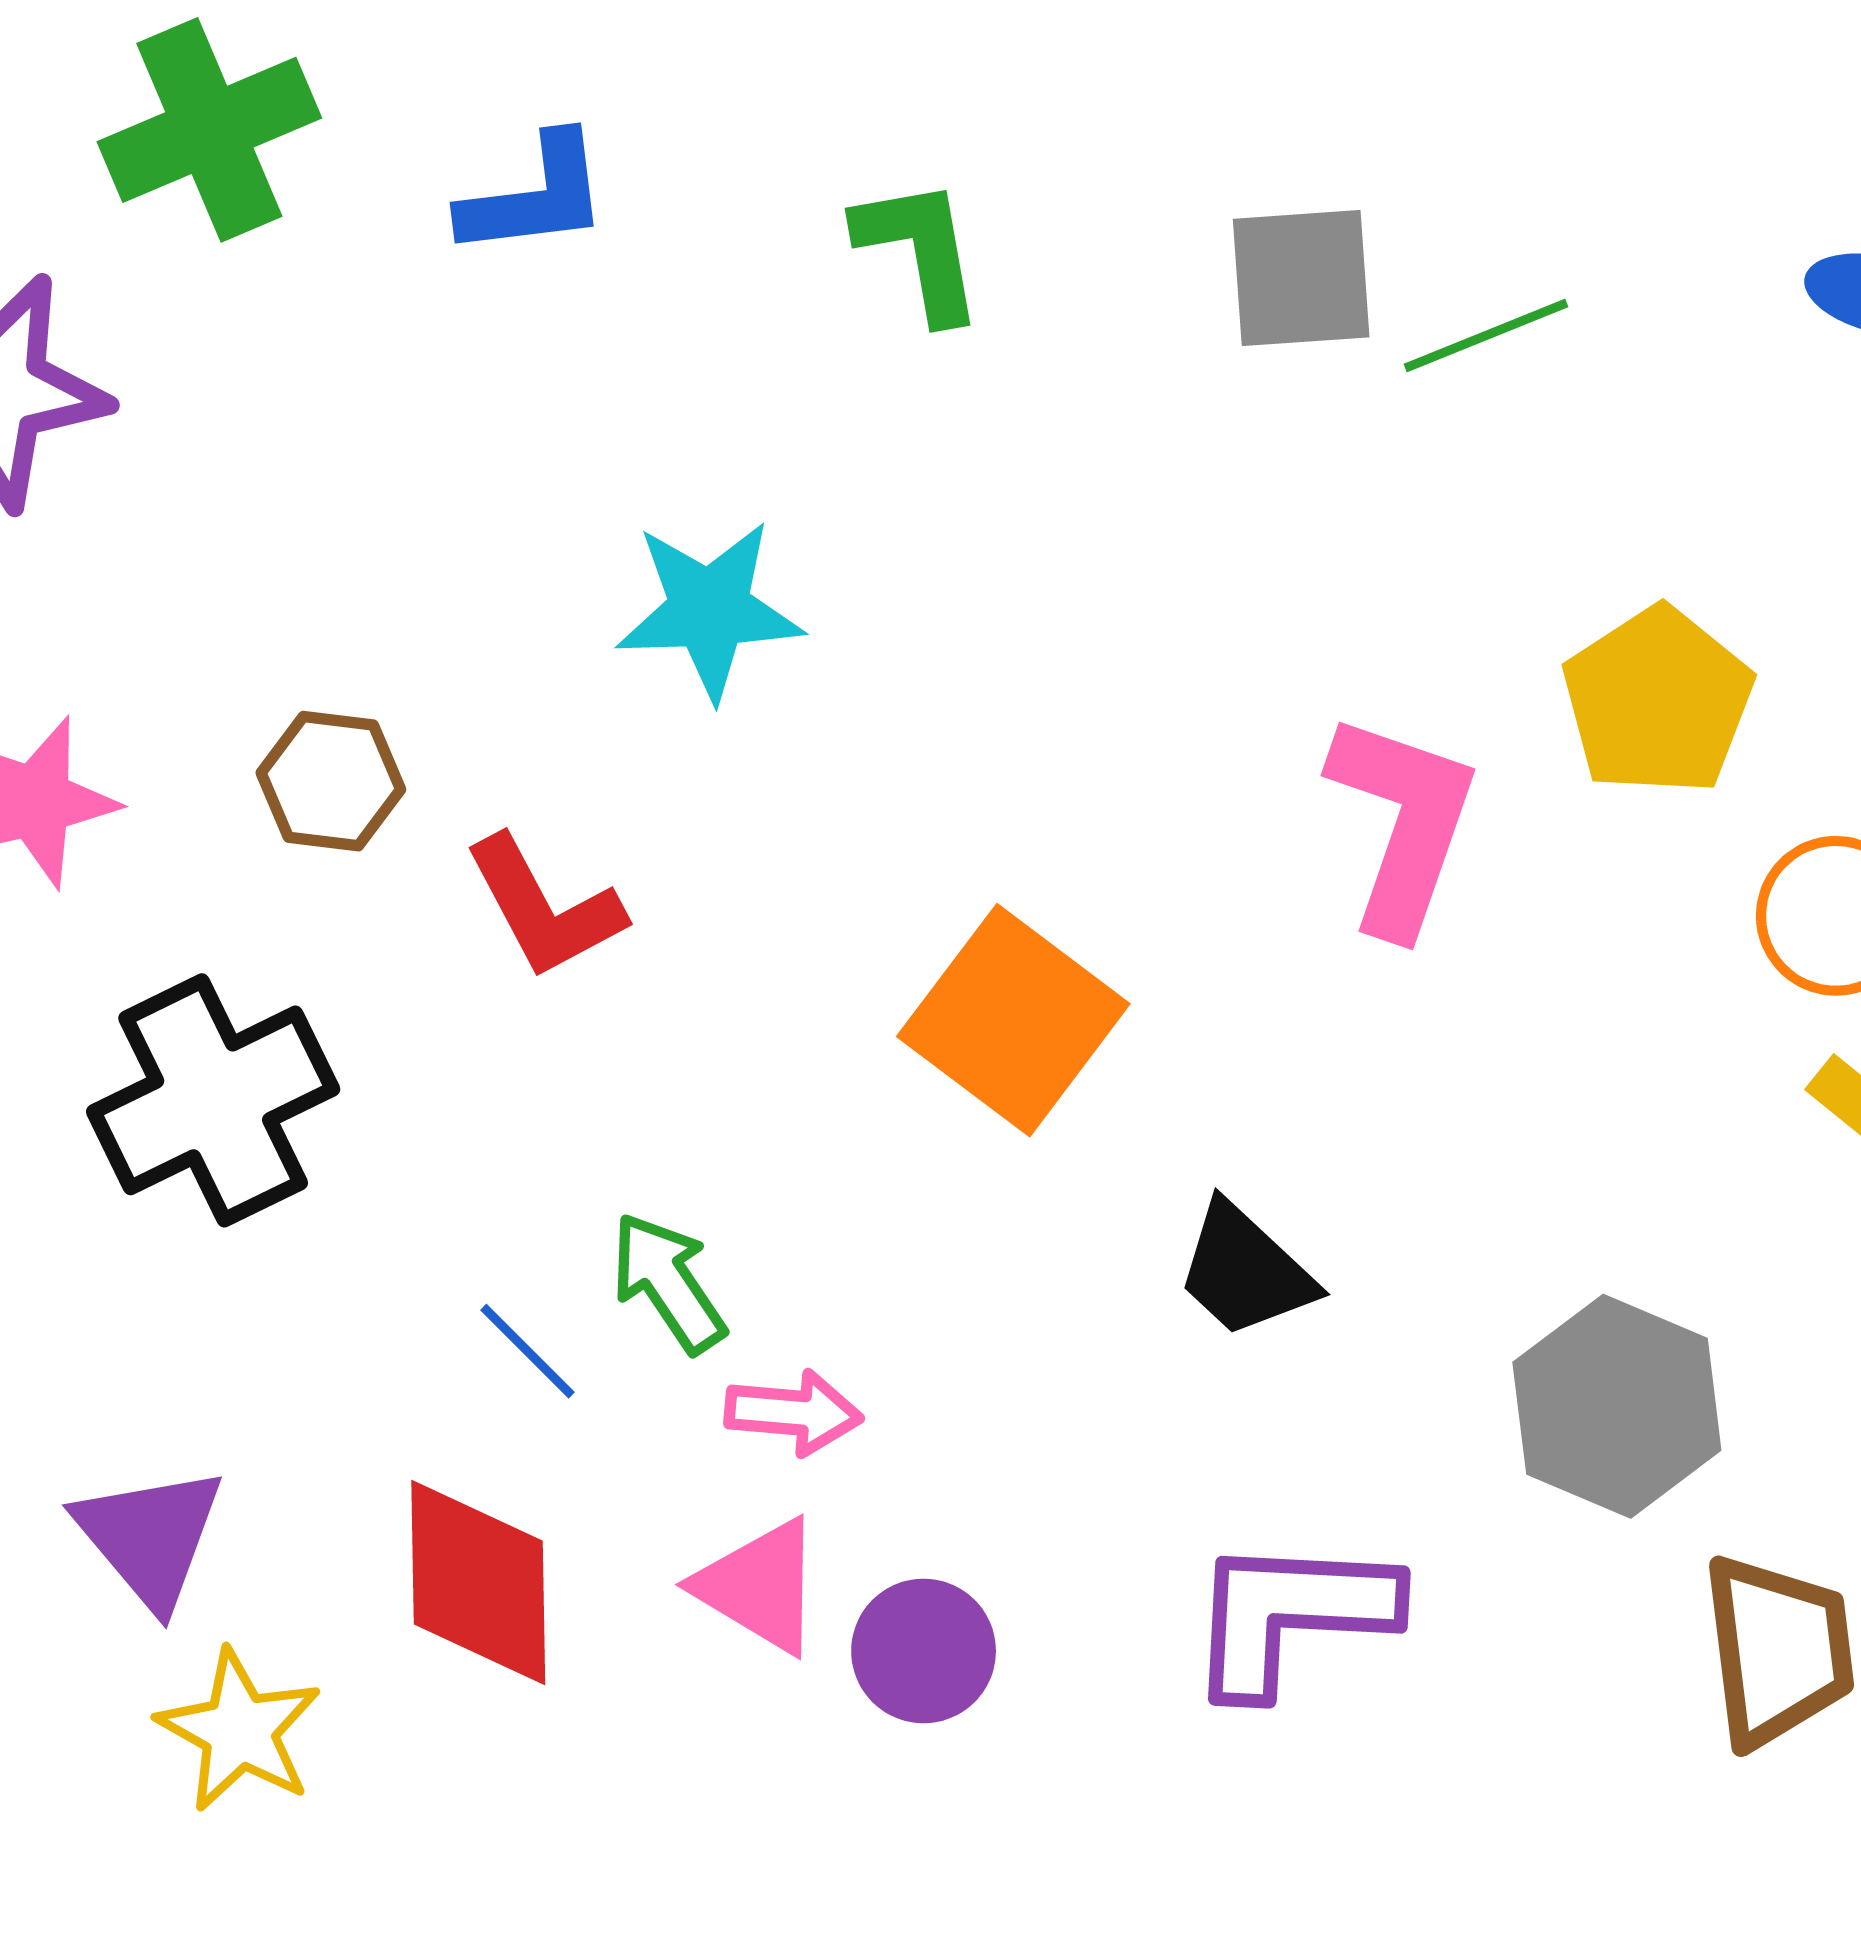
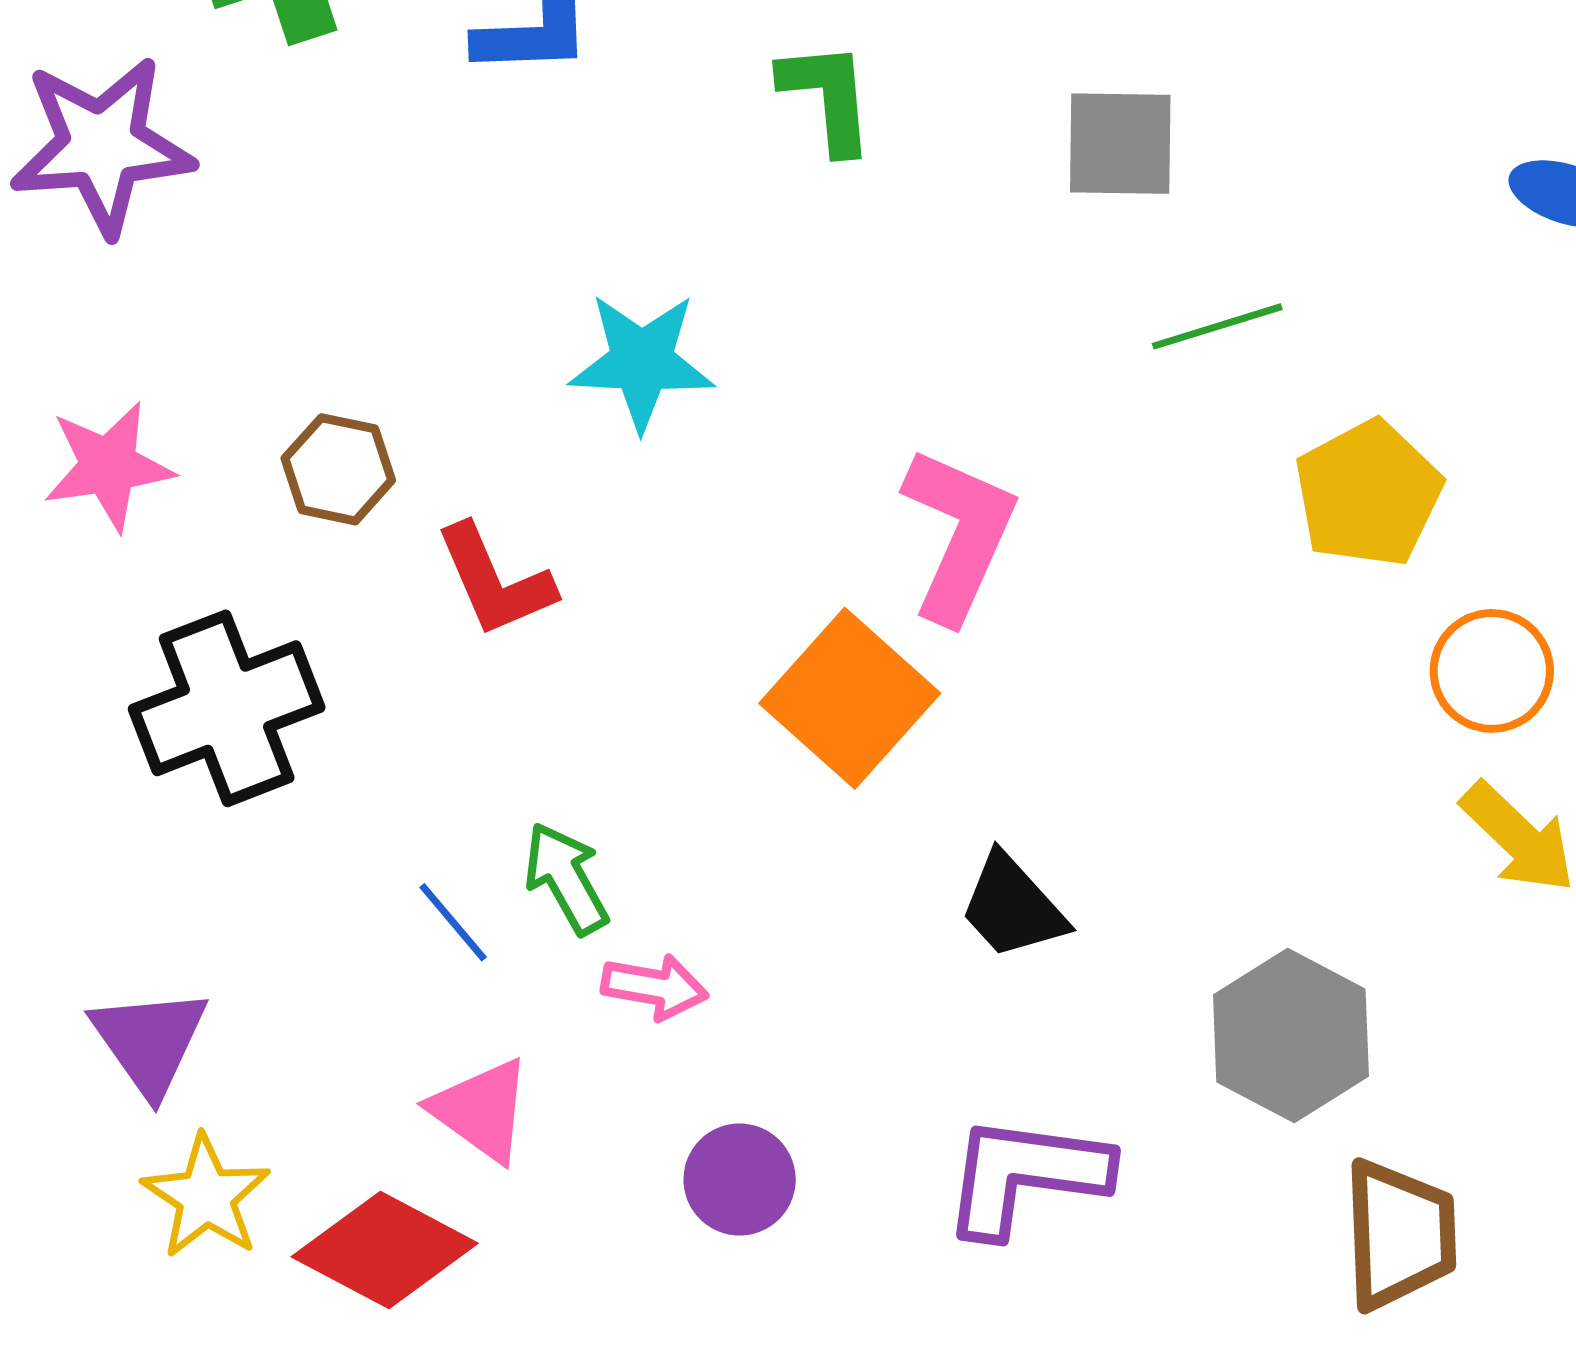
green line: (1486, 335) -> (1217, 326), moved
pink L-shape: (1403, 823) -> (959, 534), moved
red diamond: (478, 1583) -> (385, 1250), moved, turned -66
pink triangle: (760, 1586) -> (481, 1110), moved

